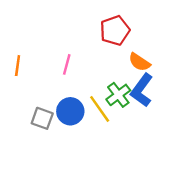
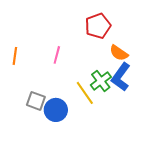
blue circle: (70, 111) -> (56, 110), moved

